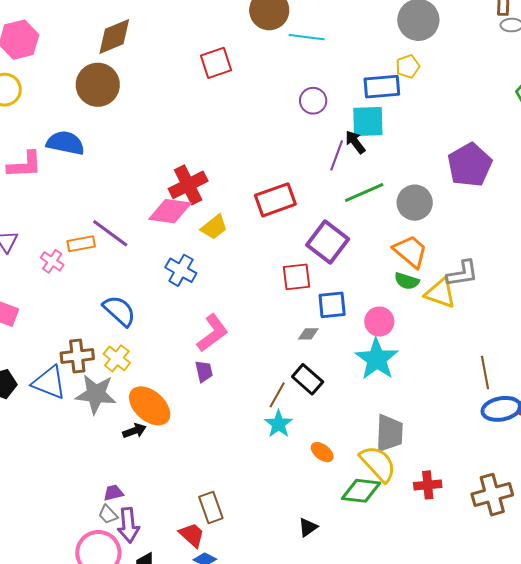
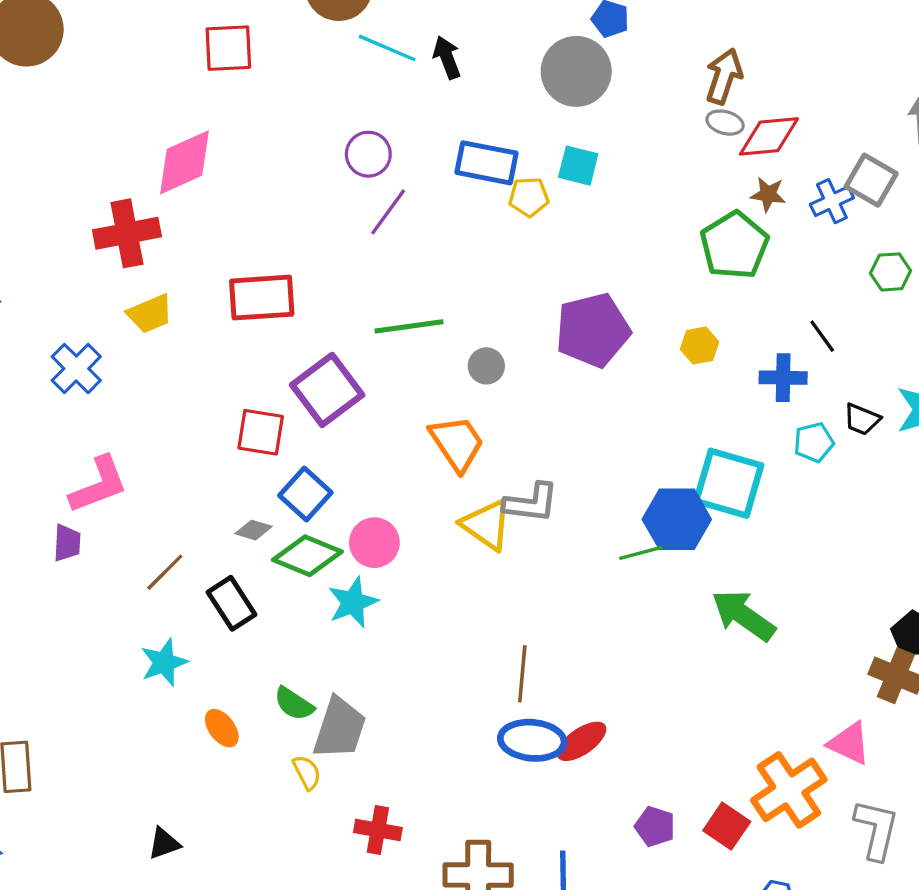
yellow pentagon: (408, 66) -> (529, 197), moved
cyan square: (368, 121) -> (578, 166), moved, size x0.7
black arrow: (355, 142) -> (447, 58), moved
purple line: (337, 155) -> (388, 212), moved
gray circle: (415, 203) -> (486, 366), size x0.6
pink diamond: (170, 211) -> (184, 162), moved, turned -48
green semicircle: (407, 281) -> (294, 704), moved
blue square: (332, 305) -> (305, 494), turned 32
cyan star: (377, 359) -> (353, 602), size x0.7
brown line: (277, 395) -> (165, 572), moved
yellow semicircle: (378, 464) -> (307, 772), size x0.5
green diamond: (361, 491) -> (307, 556), moved

